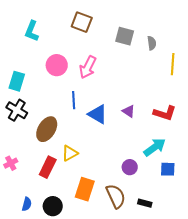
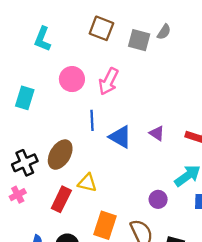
gray square: (125, 36) -> (139, 40), moved
gray semicircle: (152, 43) -> (164, 32), moved, turned 40
black cross: (17, 110) -> (25, 163), moved, turned 35
yellow triangle: (70, 153) -> (87, 183), turned 42

